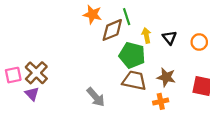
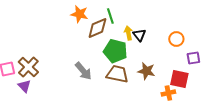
black triangle: (170, 38) -> (139, 35), moved
gray arrow: (96, 97) -> (83, 71), moved
orange cross: (161, 101) -> (168, 93), moved

